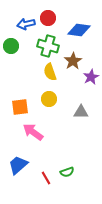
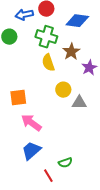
yellow circle: (49, 99) -> (63, 90), moved
blue trapezoid: (18, 165) -> (31, 151), moved
red line: (46, 178) -> (48, 176), moved

